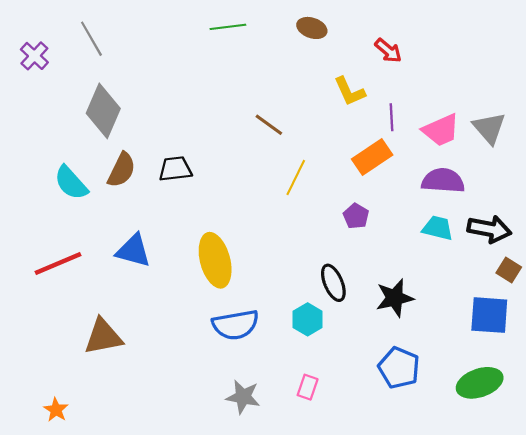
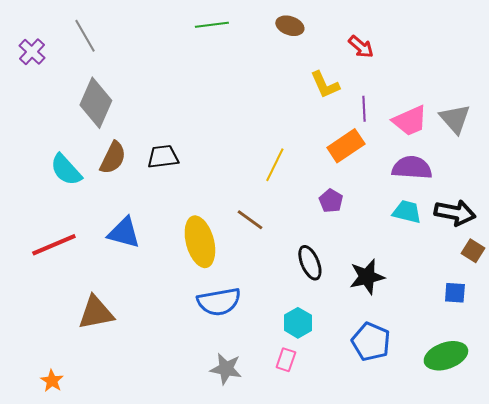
brown line: (269, 125) -> (250, 220), moved
blue square: (489, 315) -> (455, 293), size x0.6
cyan hexagon: (308, 319) -> (298, 323), moved

